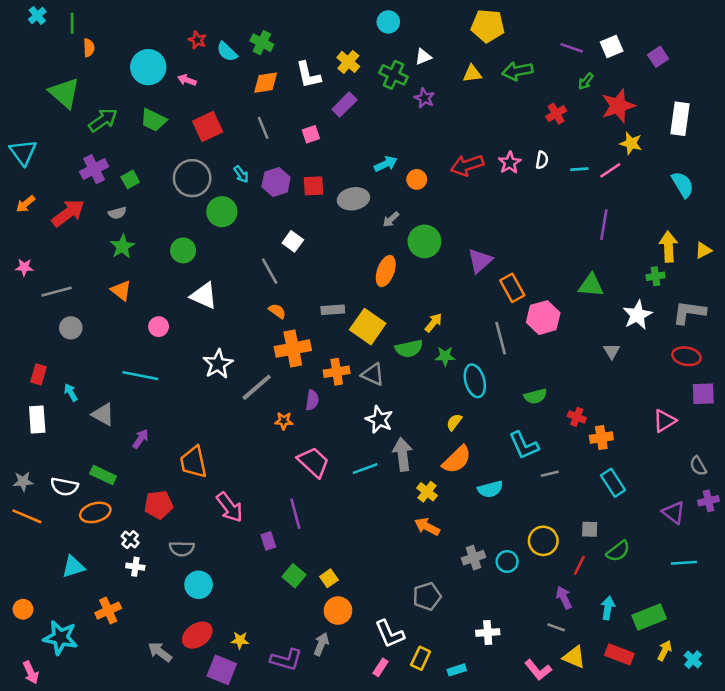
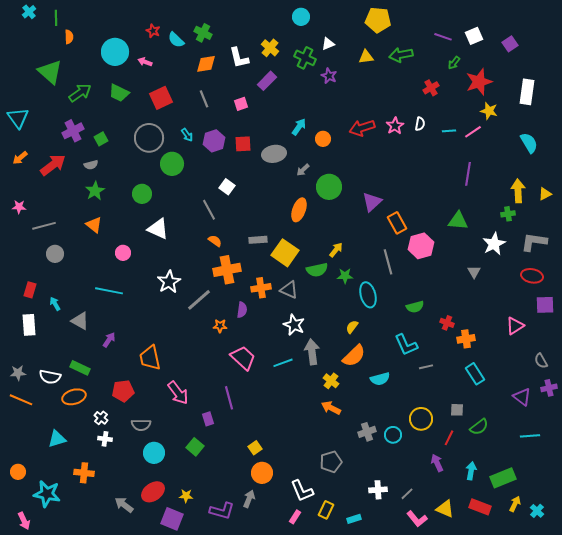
cyan arrow: (386, 164) -> (299, 127), turned -30
green square: (294, 576) -> (195, 447), moved
orange cross: (108, 611) -> (84, 473), turned 30
gray line: (556, 627) -> (407, 494), moved, turned -64

